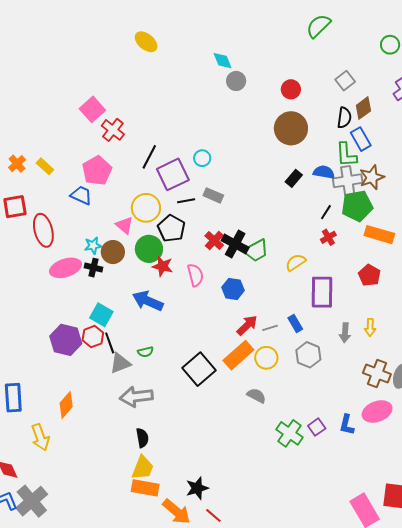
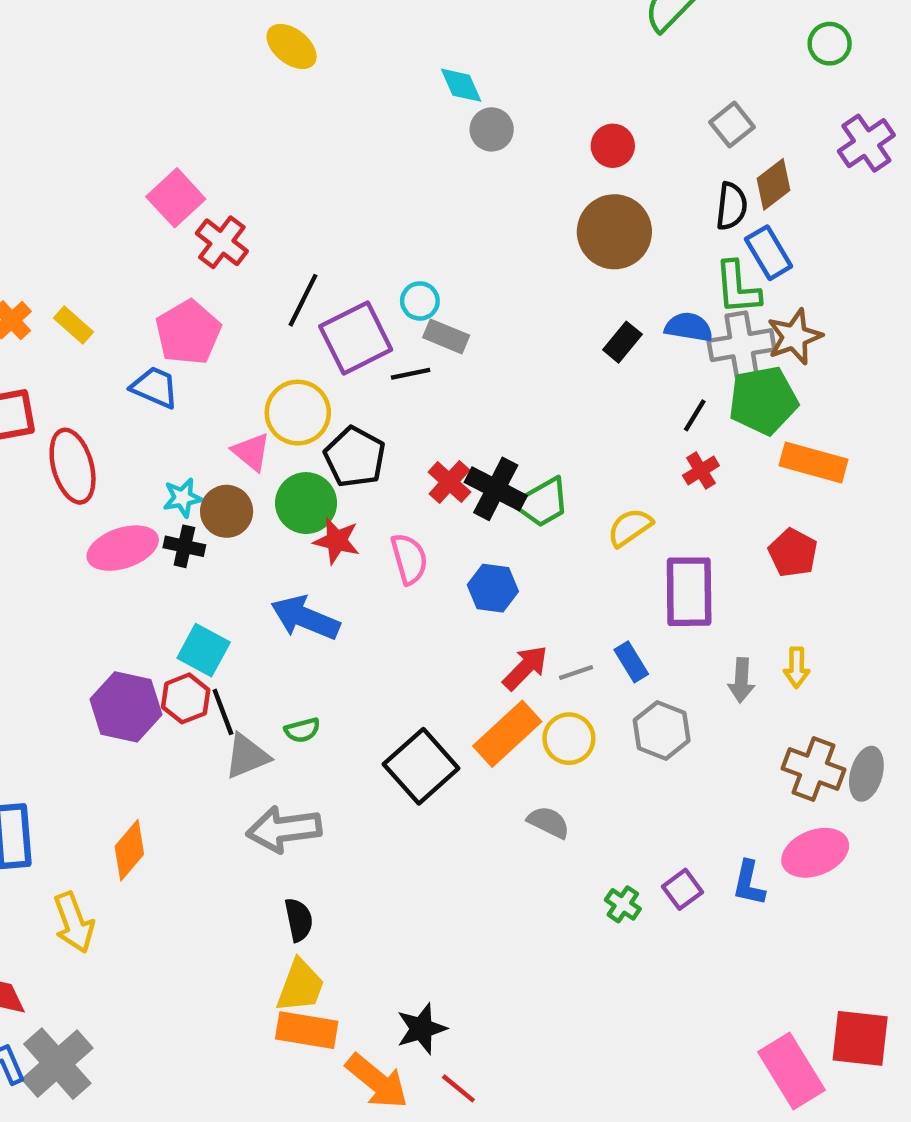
gray rectangle: (213, 195) -> (446, 336), moved
black line: (186, 201) -> (411, 374), moved
green cross: (289, 433) -> (623, 904), size x0.6

